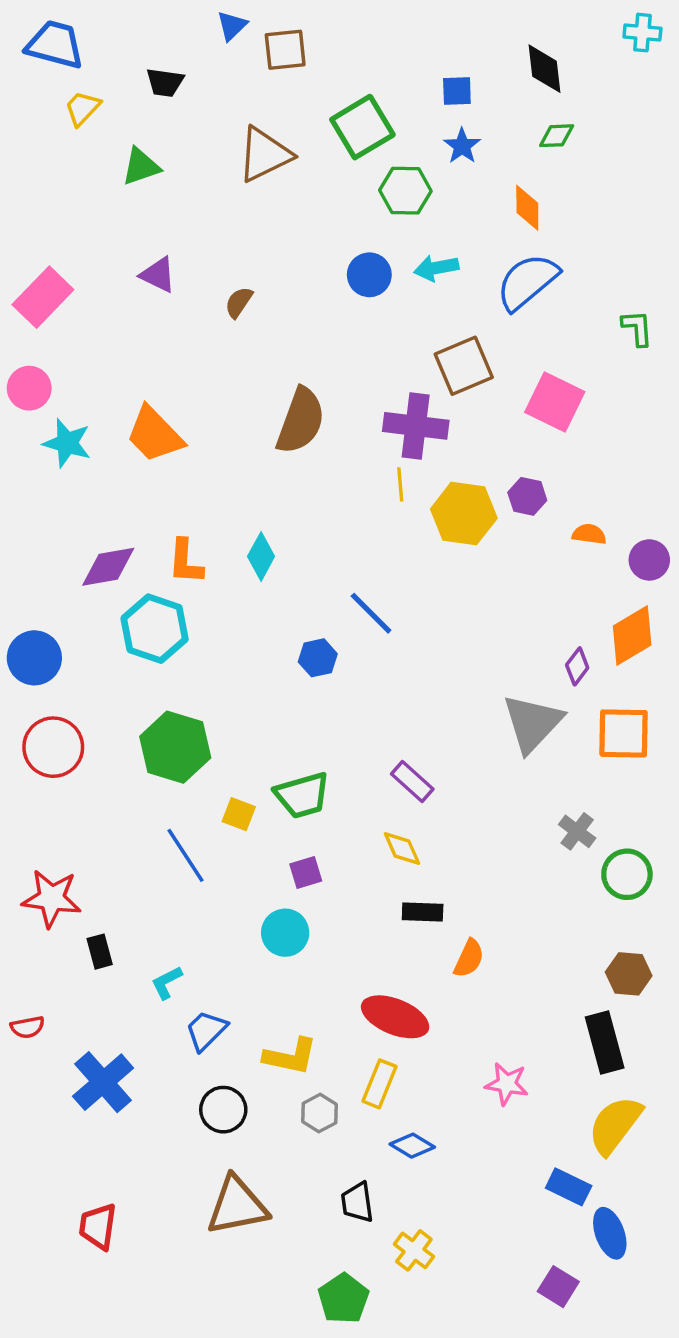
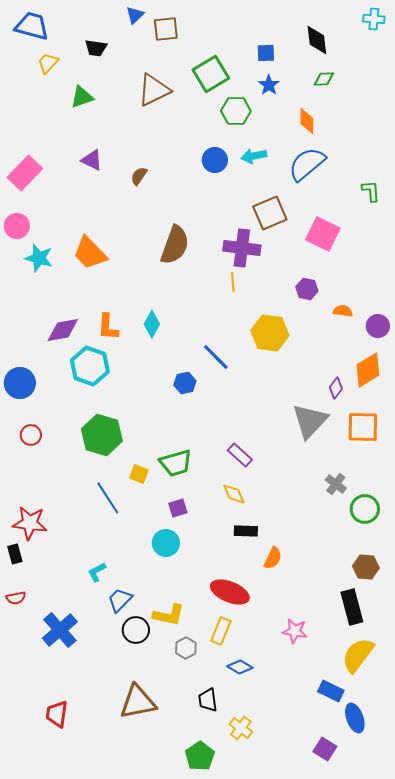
yellow hexagon: (464, 514) -> (270, 333), moved
red circle: (53, 747) -> (31, 435), size x0.6
black rectangle: (100, 952) -> (15, 554), moved
black circle: (223, 1110) -> (136, 630), moved

